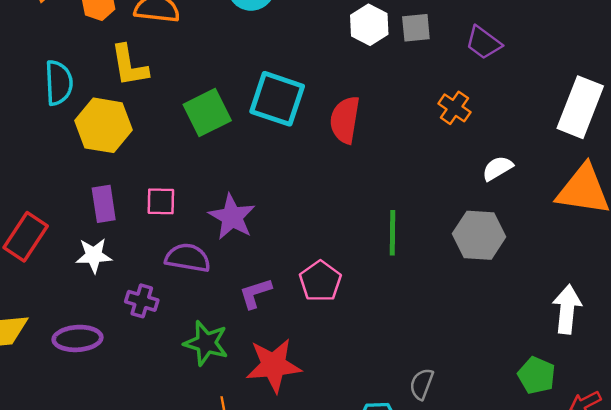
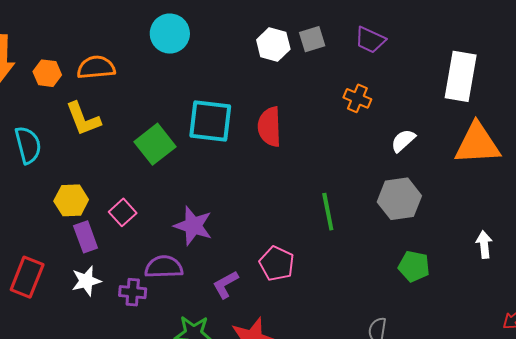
yellow hexagon: (103, 125) -> (71, 200), moved, size x0.7
pink square: (161, 201) -> (123, 212), moved, turned -32
purple cross: (142, 301) -> (133, 292), moved
white arrow: (567, 309) -> (484, 245), size x0.7
green pentagon: (537, 375) -> (414, 266), moved

